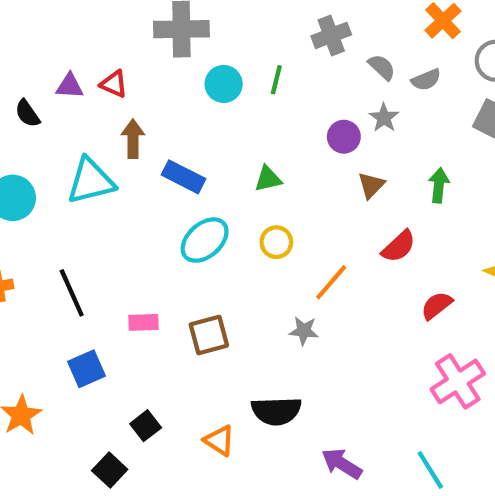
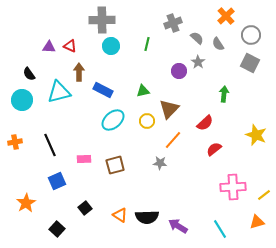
gray semicircle: (426, 80) -> (218, 44), turned 80
cyan circle: (224, 84) -> (111, 46), moved
black semicircle: (27, 113) -> (29, 74), moved
brown triangle: (371, 185) -> (169, 109), moved, size x1.5
red semicircle: (437, 305) -> (214, 149), moved
pink cross: (458, 381) -> (233, 187), turned 30
black semicircle: (276, 411) -> (147, 217), moved
black square: (110, 470) -> (57, 229), moved

